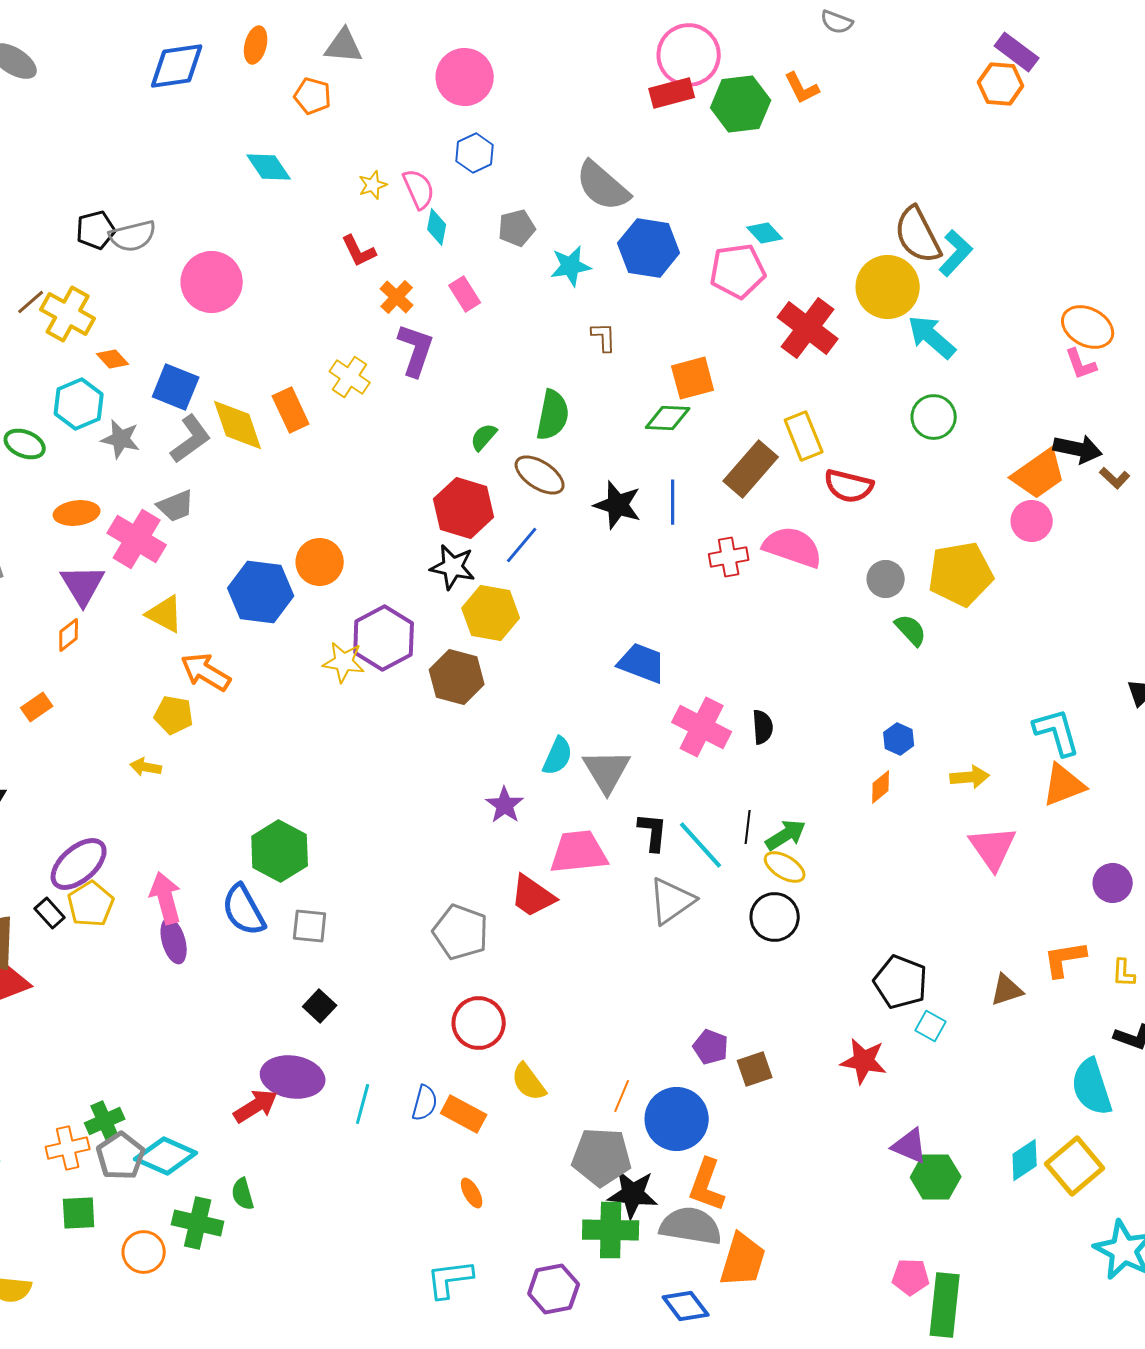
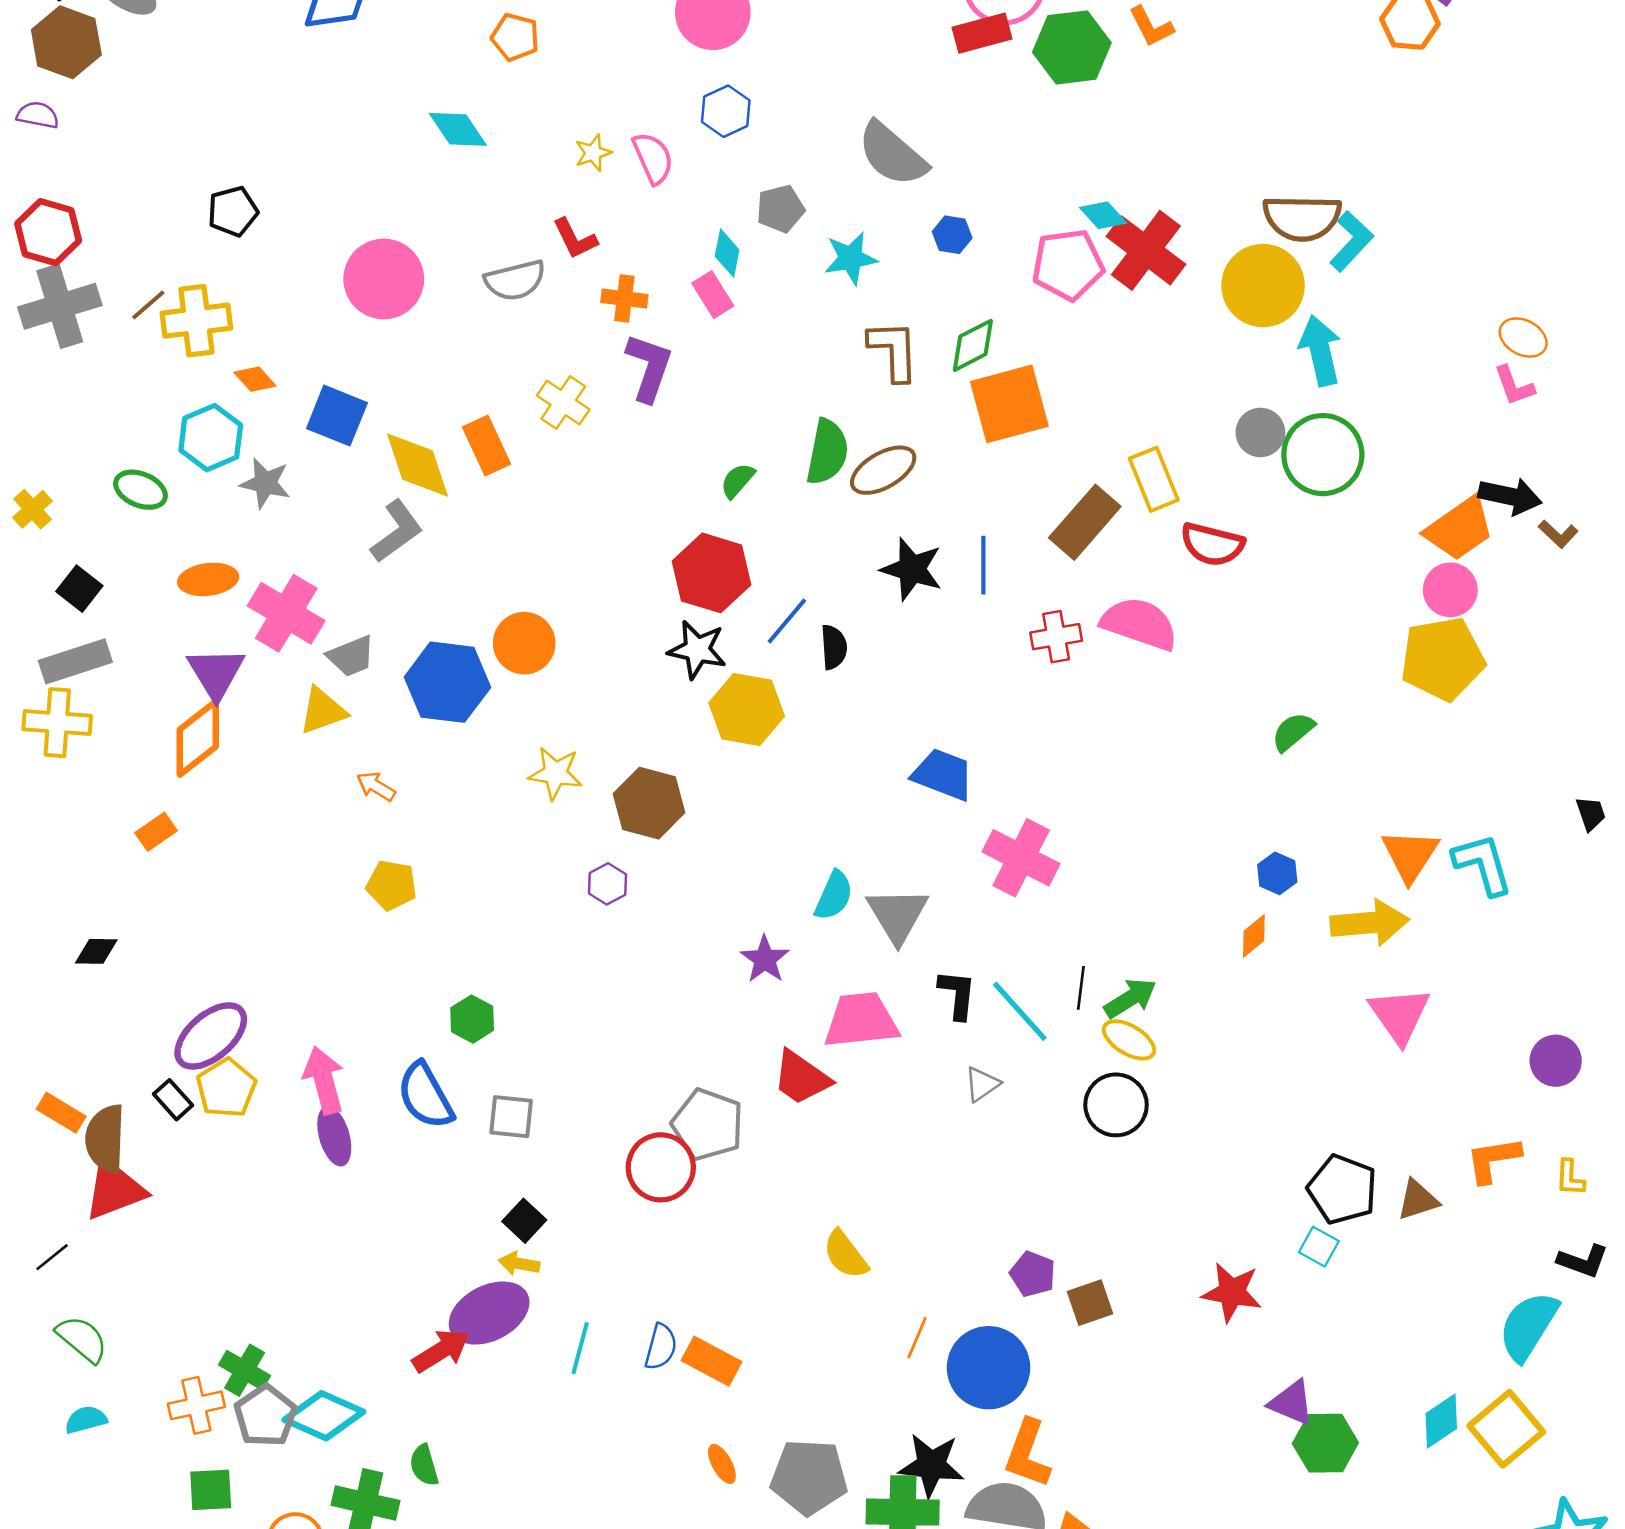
cyan diamond: (437, 227) -> (727, 253), moved
brown semicircle: (918, 235) -> (1302, 218), turned -62
gray semicircle: (133, 236) -> (515, 280), moved
blue hexagon: (649, 248) -> (952, 235), size x0.5
orange cross: (397, 297) -> (624, 298), turned -36
yellow cross: (68, 314) -> (196, 321), turned -36
orange ellipse: (1088, 327) -> (1523, 338), size x0.7
red cross: (808, 328) -> (1146, 250), moved
brown L-shape: (604, 337) -> (894, 351), size x1.6
cyan arrow: (932, 337) -> (1320, 351), turned 36
orange square: (693, 378) -> (1009, 404), size x1.4
green circle: (934, 417) -> (1323, 455), size x1.4
green diamond: (668, 418) -> (973, 345), moved, turned -30
gray L-shape: (191, 439) -> (397, 531), moved
brown ellipse: (540, 475) -> (883, 470), moved, turned -63
gray trapezoid: (176, 506) -> (351, 656), moved
yellow pentagon: (961, 574) -> (1442, 659), moved
gray circle: (886, 579) -> (1260, 432), moved
yellow triangle: (165, 614) -> (323, 711), turned -48
green semicircle: (911, 630) -> (1293, 732), turned -87
orange diamond: (69, 635) -> (198, 738), size x1.8
purple hexagon: (384, 638) -> (607, 884), moved, size x0.5
orange arrow: (206, 672) -> (376, 786), size x0.6
brown hexagon: (457, 677) -> (649, 803), moved
yellow pentagon: (174, 715) -> (392, 885), moved
black semicircle: (763, 727) -> (834, 647), moved
yellow arrow: (146, 767) -> (519, 1264), moved
yellow arrow: (970, 777) -> (1370, 923), size x1.5
orange triangle: (1064, 785) -> (1410, 855), moved, turned -36
green hexagon: (280, 851) -> (472, 1019), size x0.6
gray triangle: (672, 901) -> (982, 1084), size x0.6
black pentagon: (901, 982) -> (1342, 1189), moved
red circle: (479, 1023) -> (661, 1167), moved
purple ellipse: (293, 1077) -> (489, 1313), turned -36
yellow semicircle: (529, 1082) -> (845, 1254), moved
cyan semicircle: (1092, 1087) -> (1528, 1326), turned 50
green cross: (105, 1121) -> (245, 1370), turned -36
gray pentagon: (602, 1157) -> (809, 1477), moved

